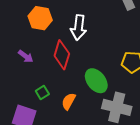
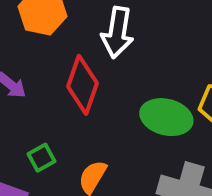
green ellipse: (96, 81) -> (166, 117), moved, turned -40

